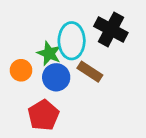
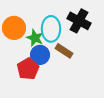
orange circle: (21, 70) -> (14, 28), moved, size x1.5
red pentagon: (43, 115) -> (28, 69), moved

